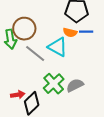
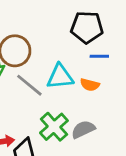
orange semicircle: (70, 32) -> (90, 85), moved
cyan triangle: (58, 47) -> (60, 77), turned -35

